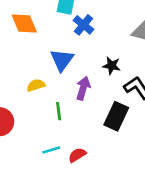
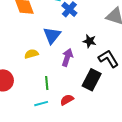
green line: (59, 111) -> (47, 83), moved
red semicircle: (77, 155) -> (67, 100), moved

